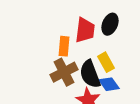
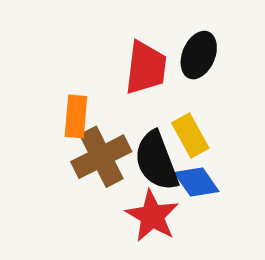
orange rectangle: (64, 46) -> (76, 116), moved

